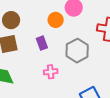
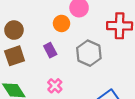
pink cross: (51, 72) -> (55, 86), moved, turned -32

